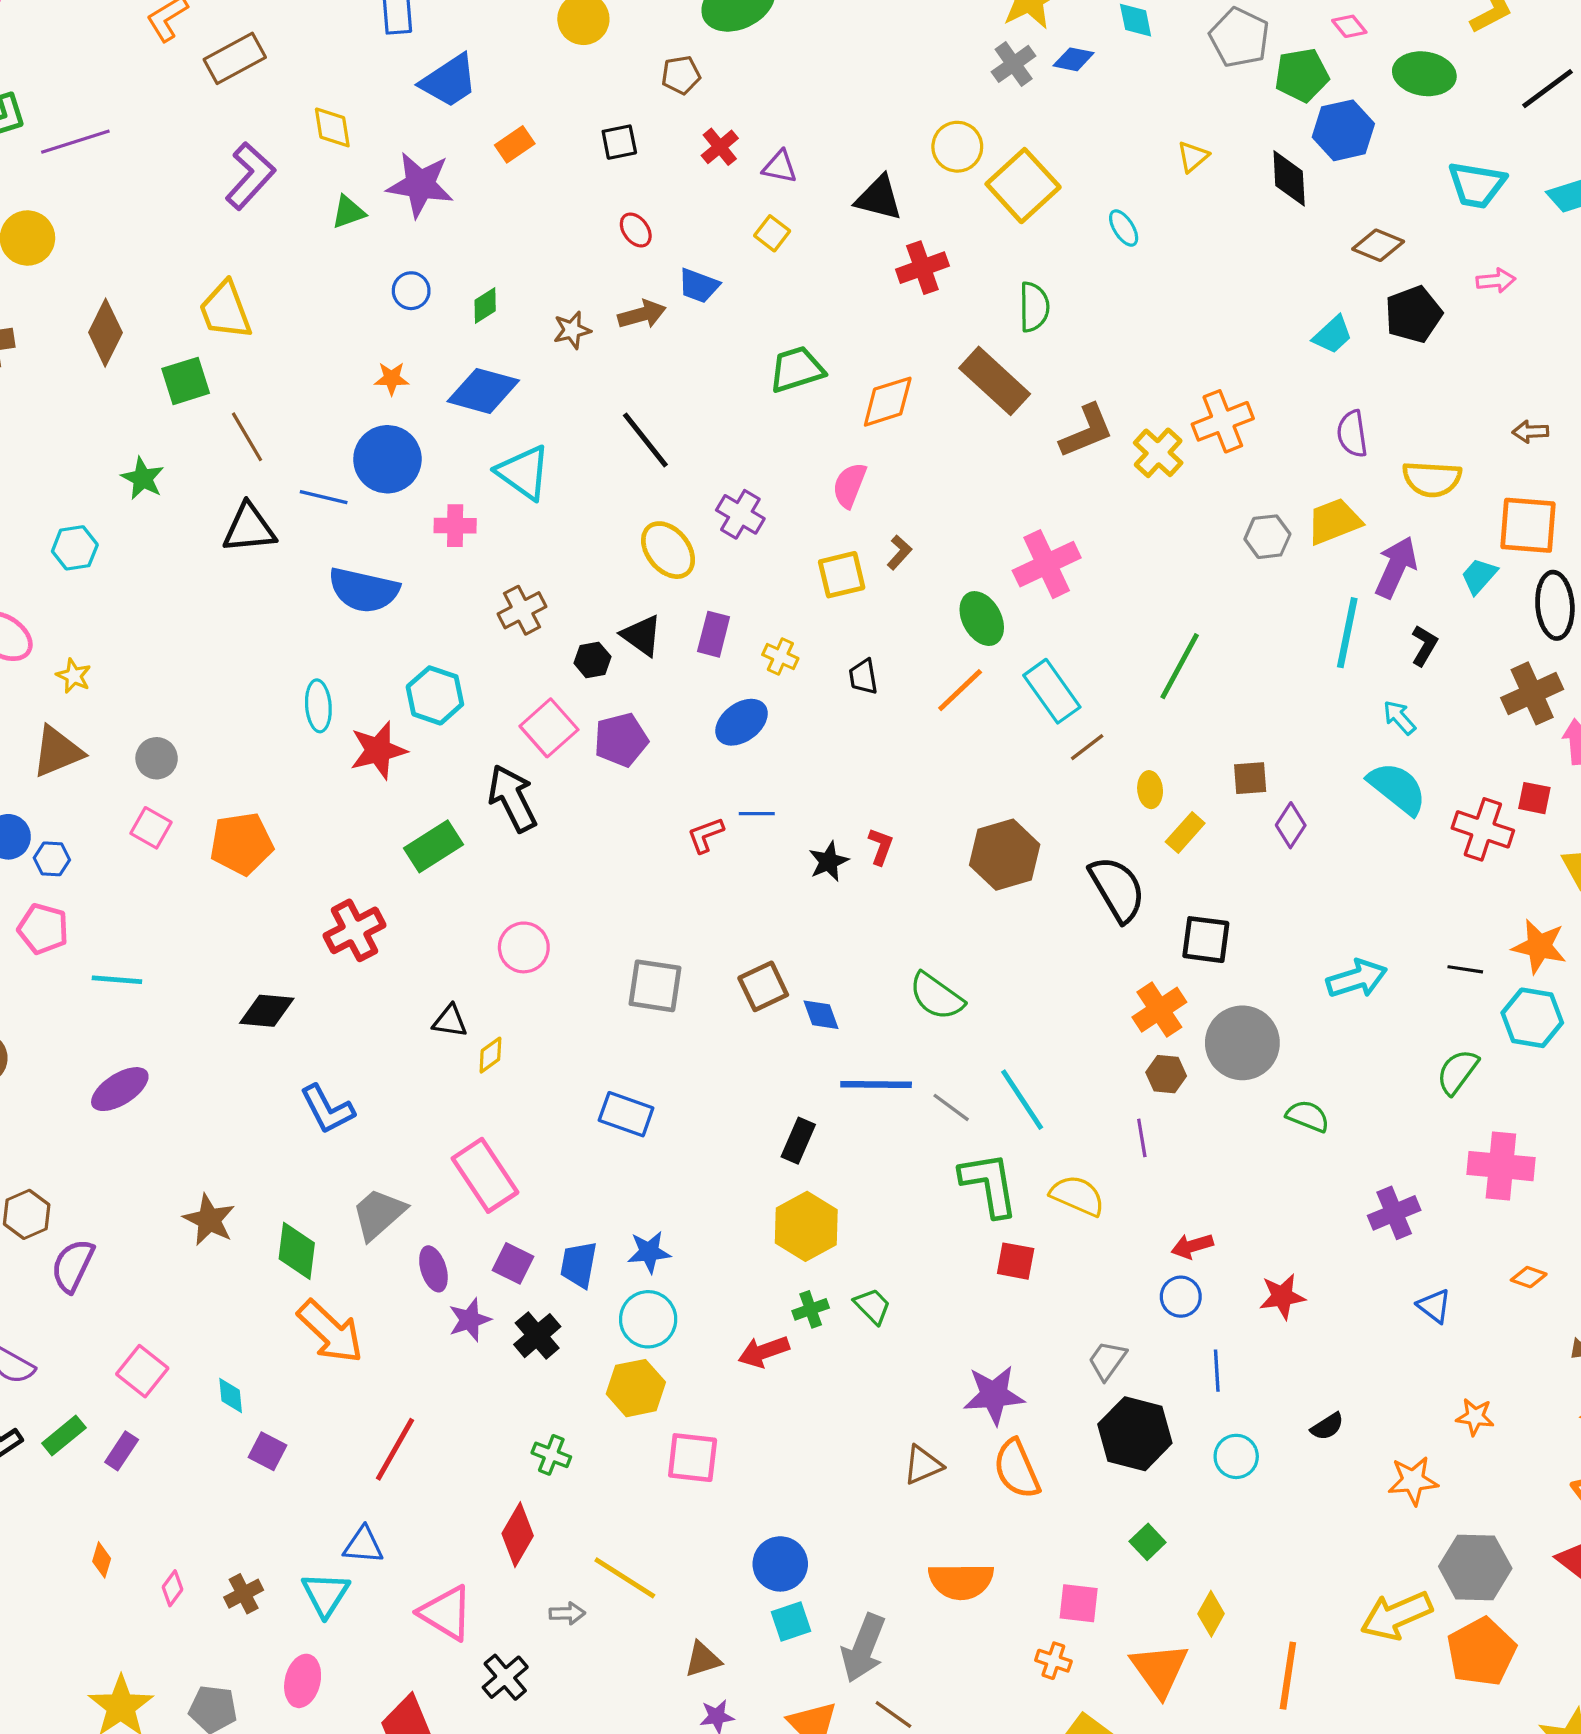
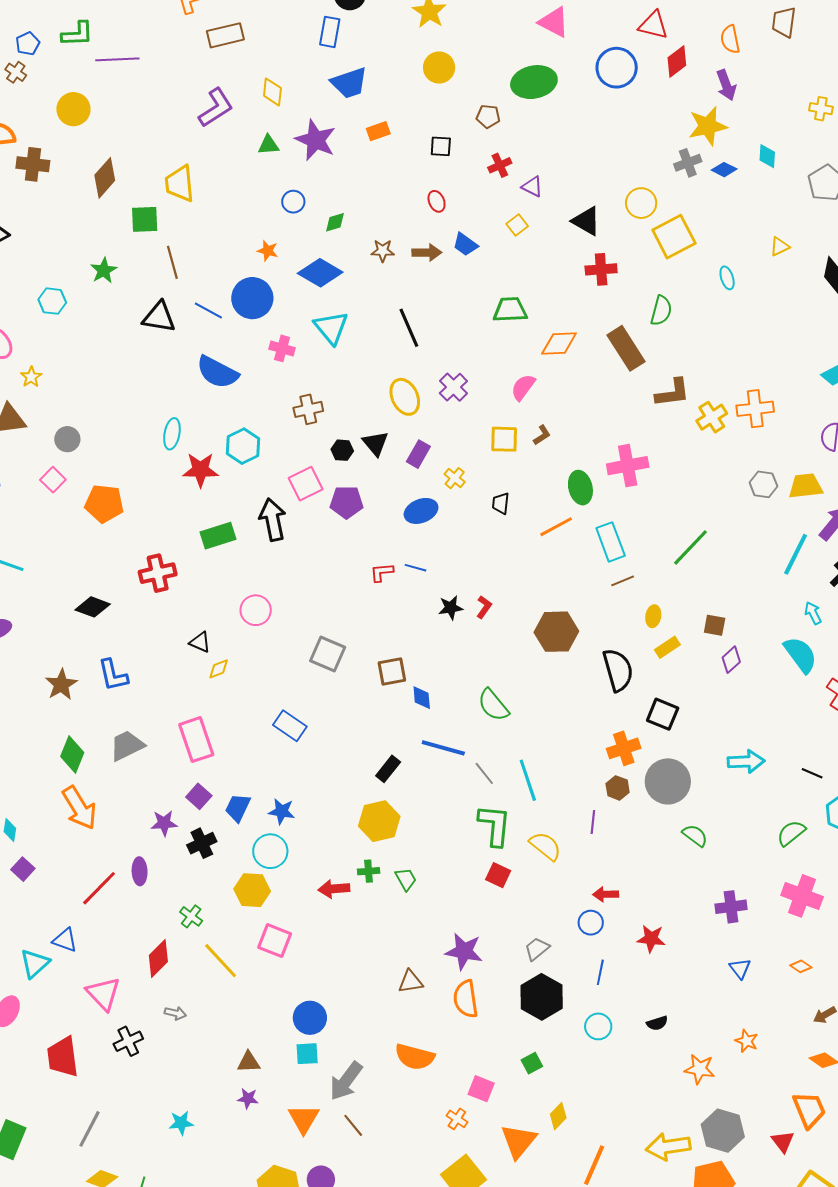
brown star: (209, 1220) -> (61, 684), moved
purple ellipse: (433, 1269) -> (140, 871), moved
yellow line: (625, 1578) -> (221, 961), moved

